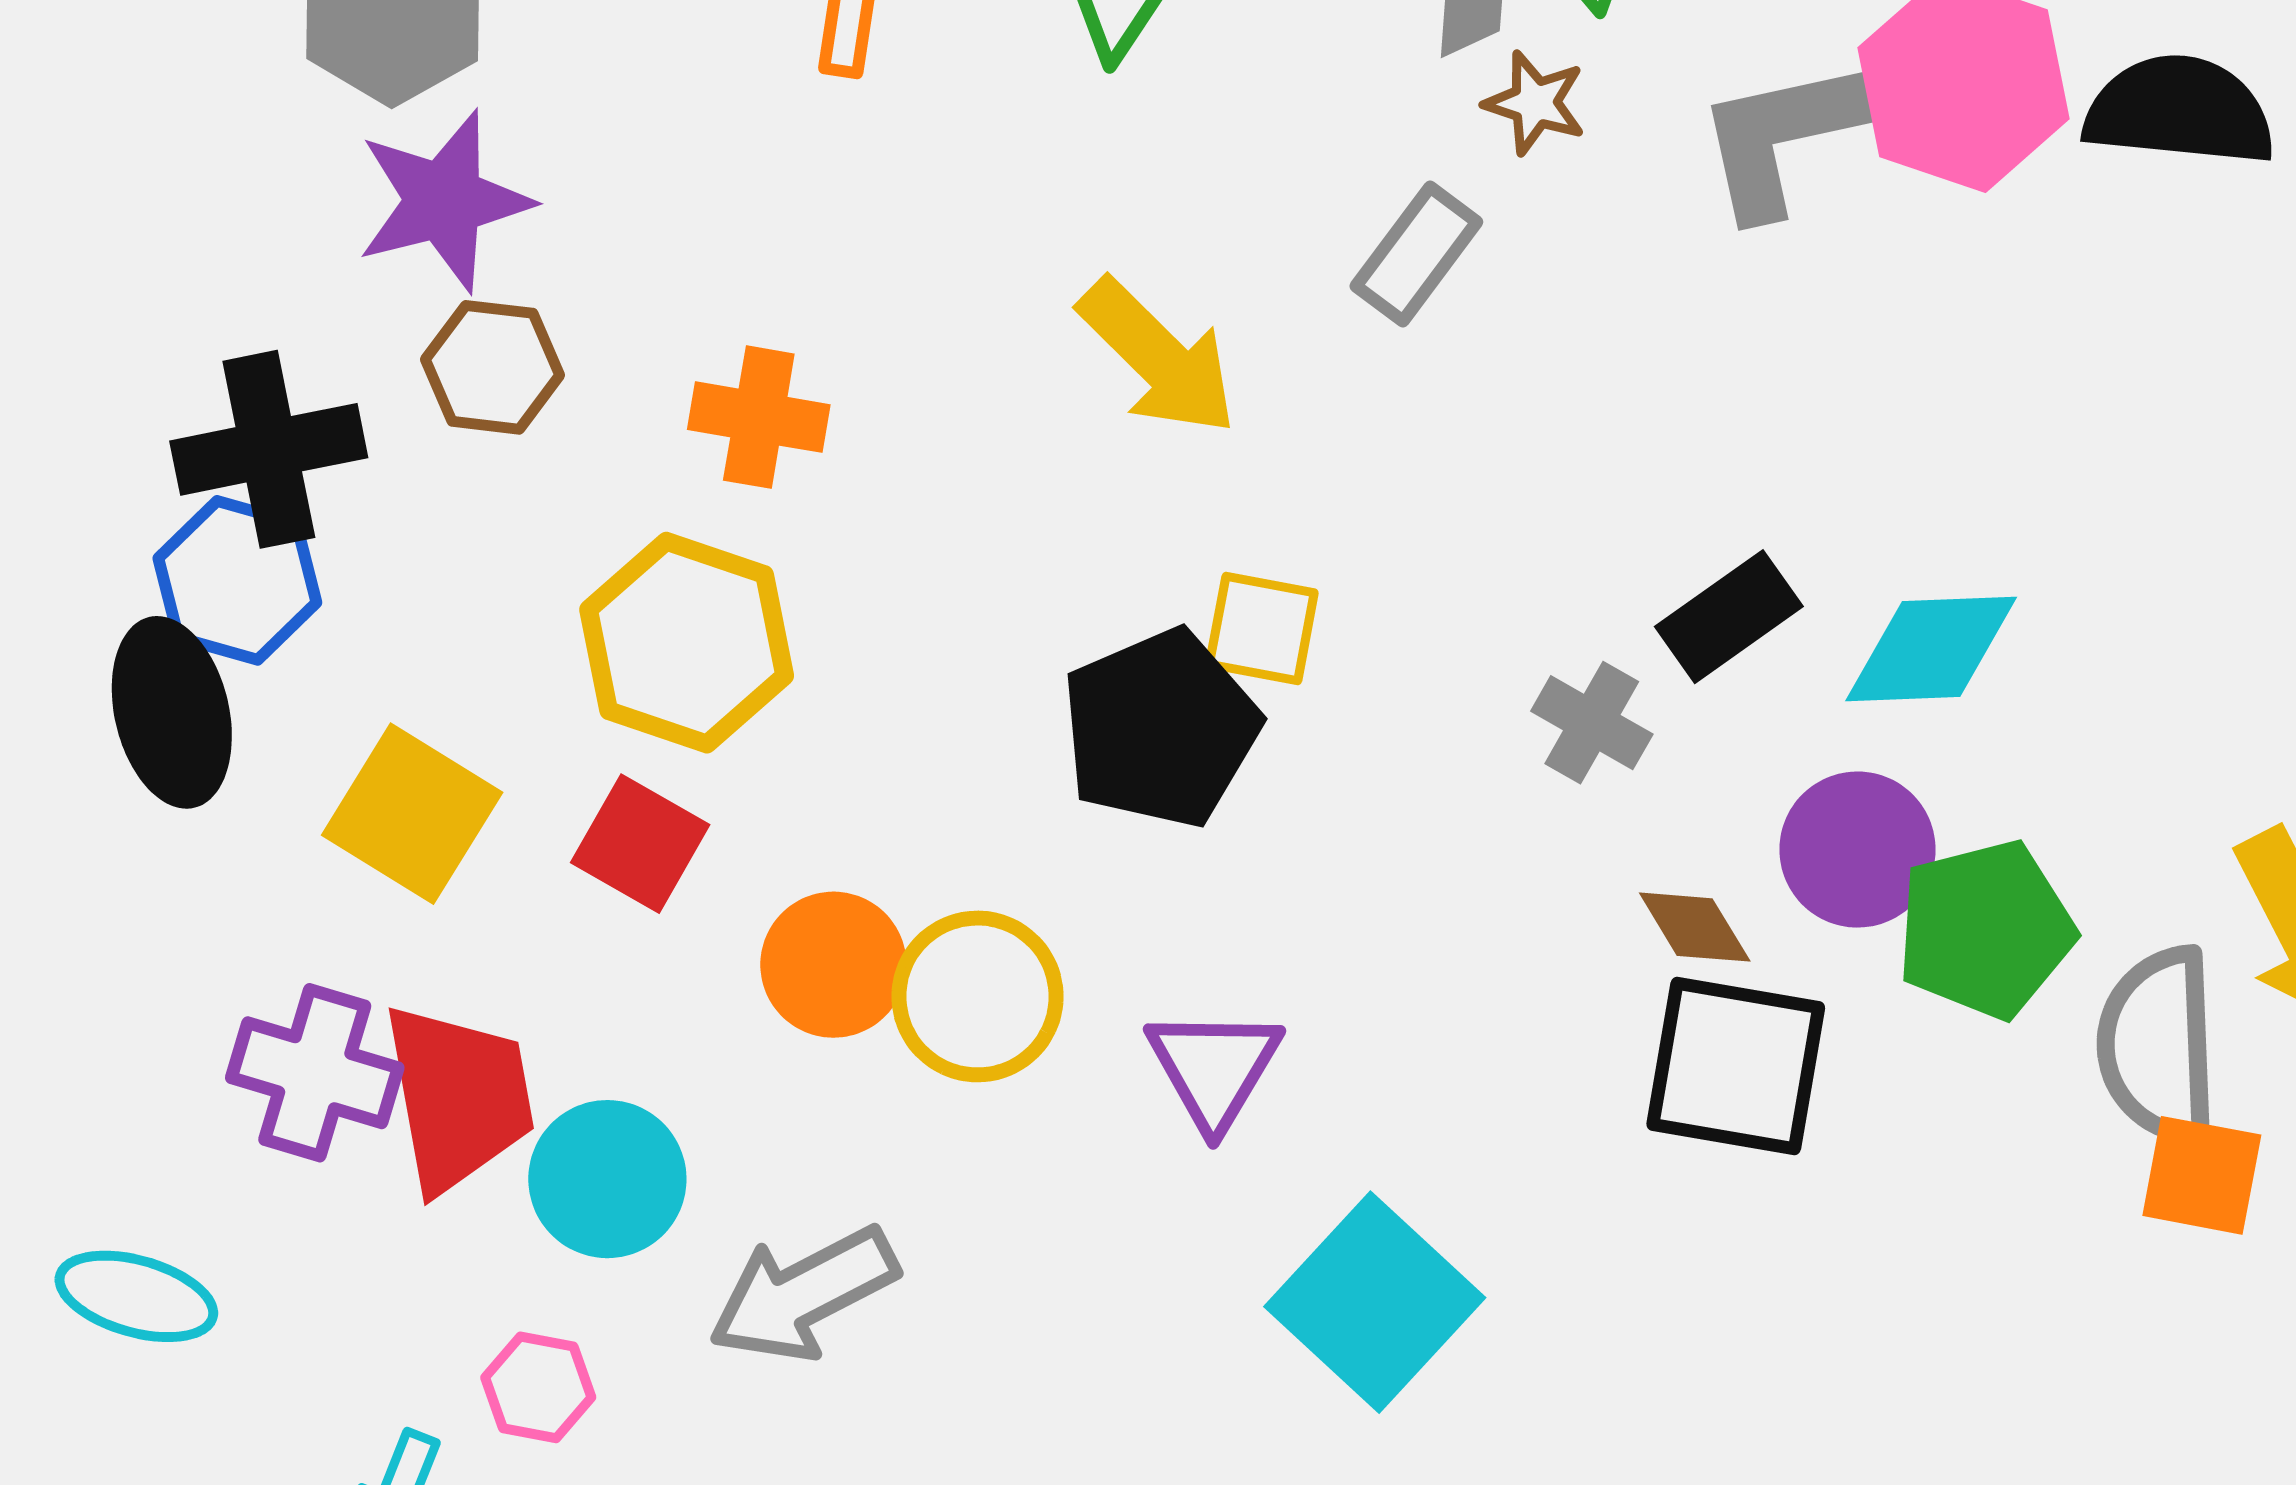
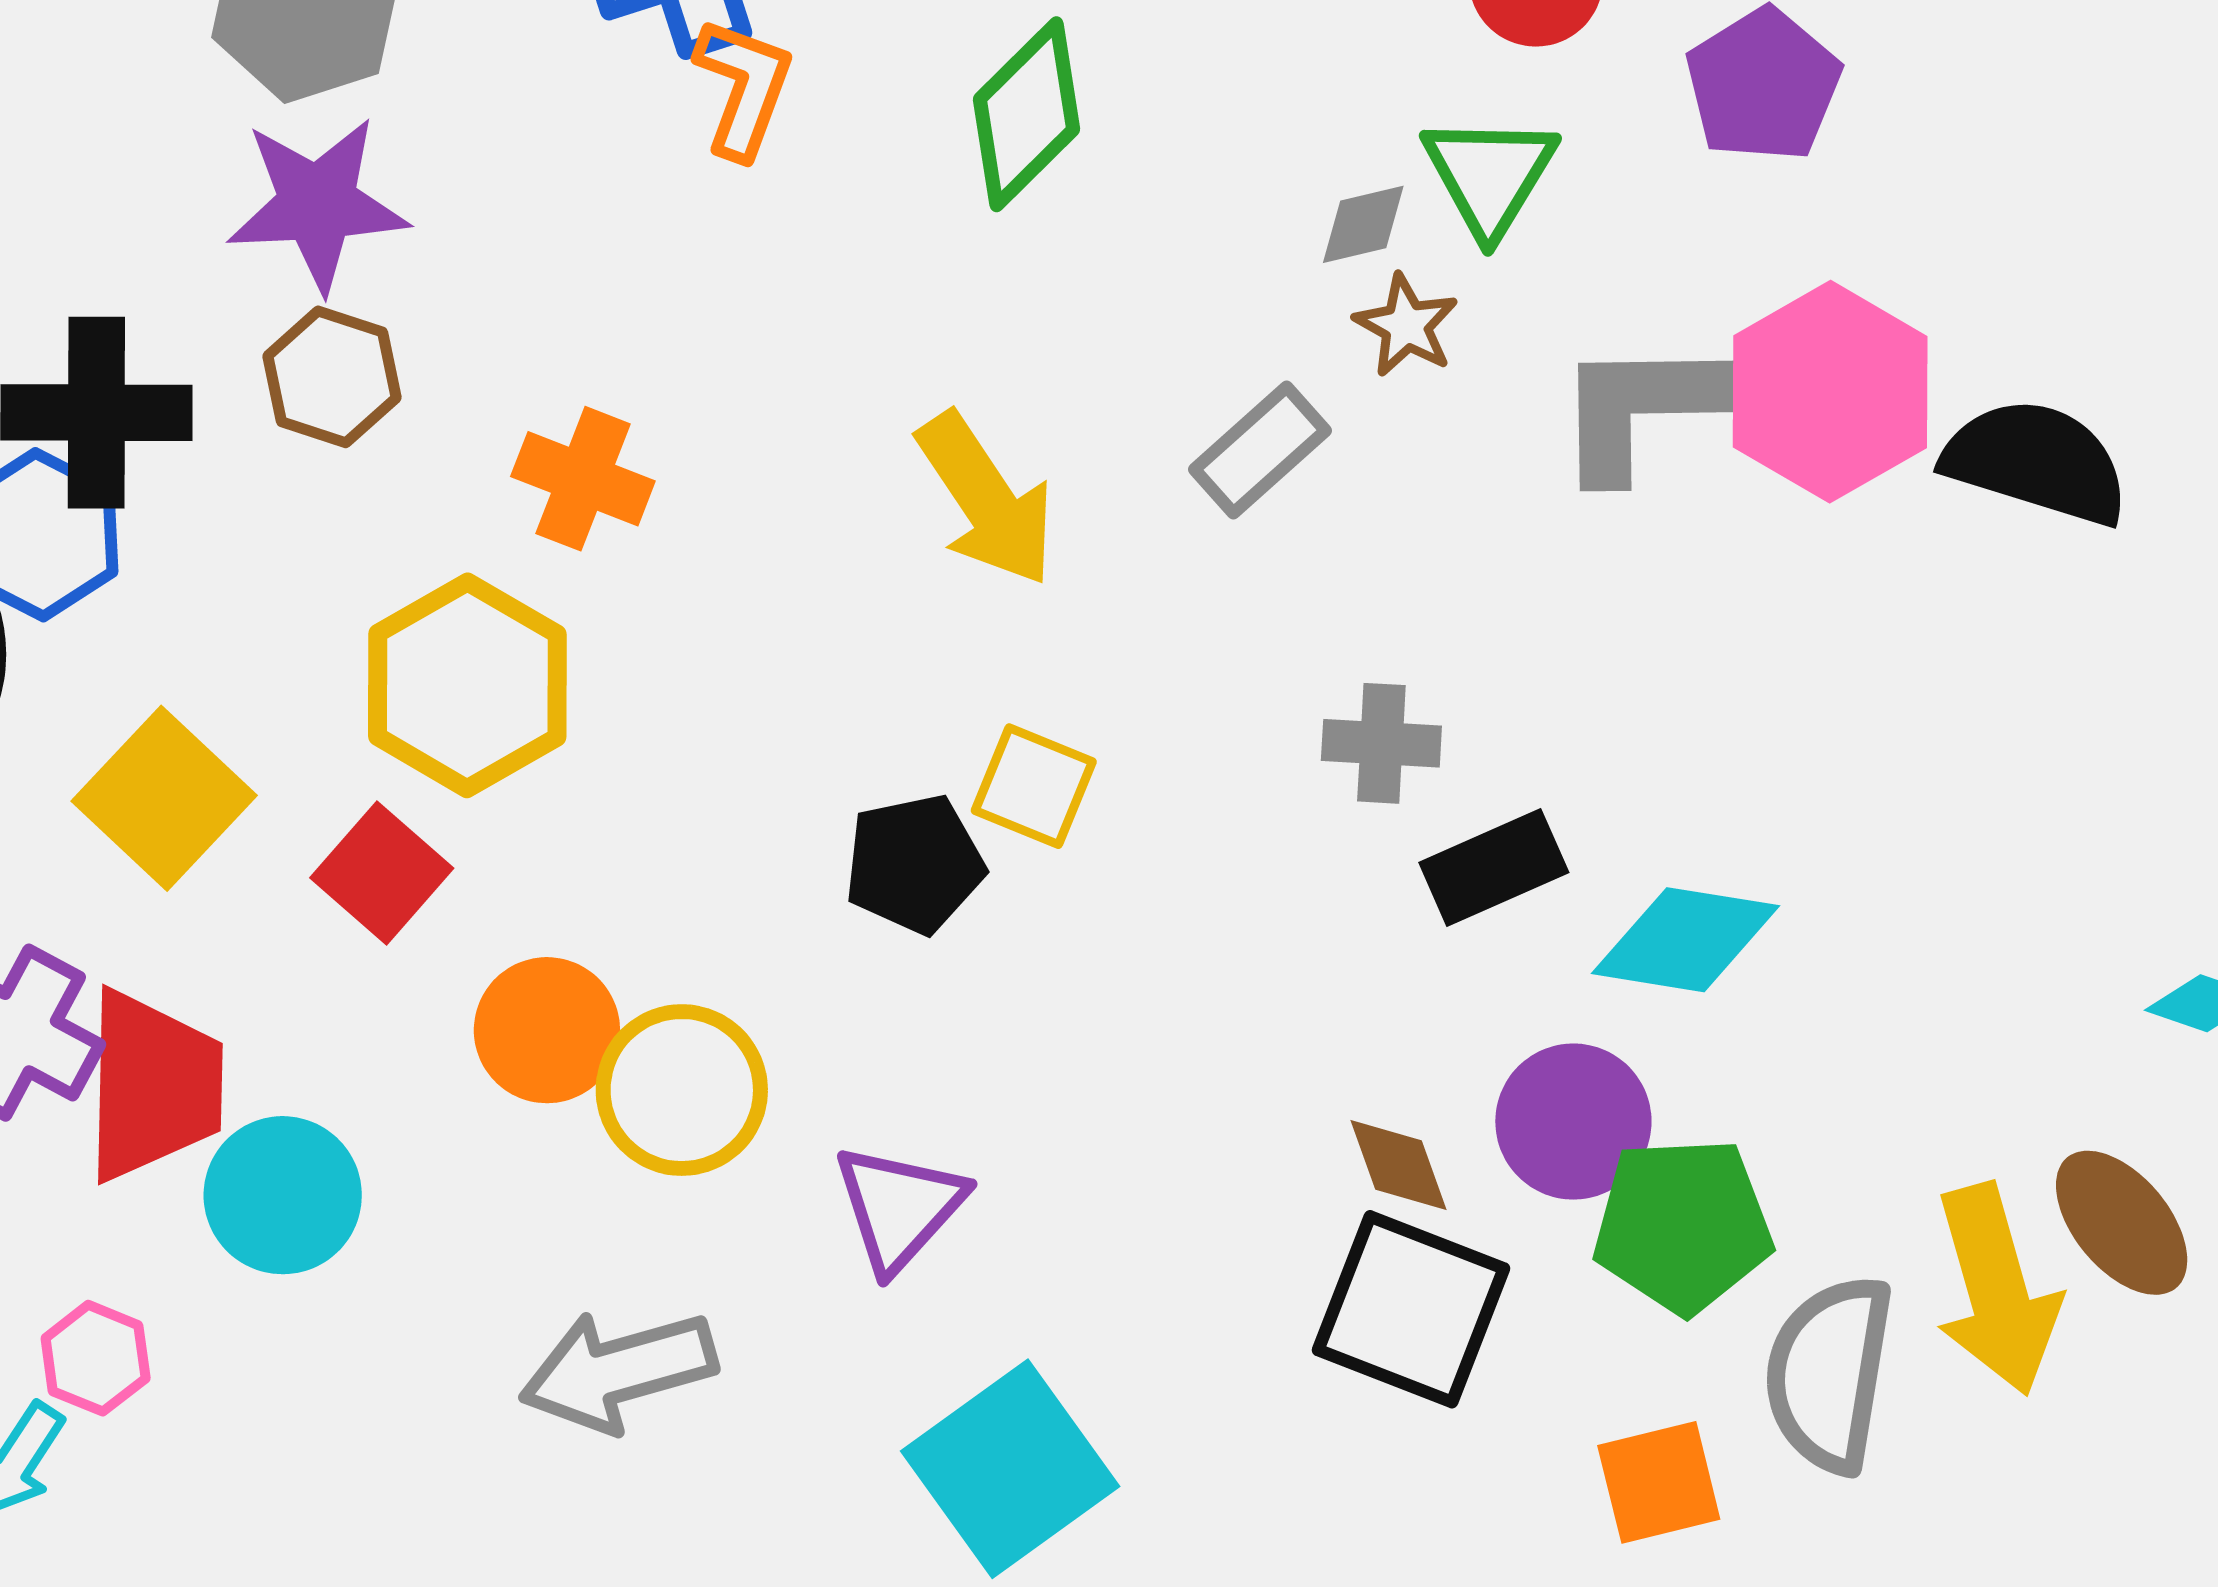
gray cross: (1592, 723) -> (1381, 743), moved, turned -38
black pentagon: (1160, 728) -> (914, 864), size x0.7
orange square: (2202, 1175) -> (1659, 1482), moved, turned -36
gray arrow: (803, 1294) -> (618, 1371), moved
pink hexagon: (538, 1387) -> (96, 1358), moved

